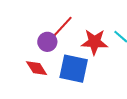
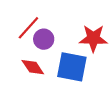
red line: (62, 27) -> (28, 28), moved

